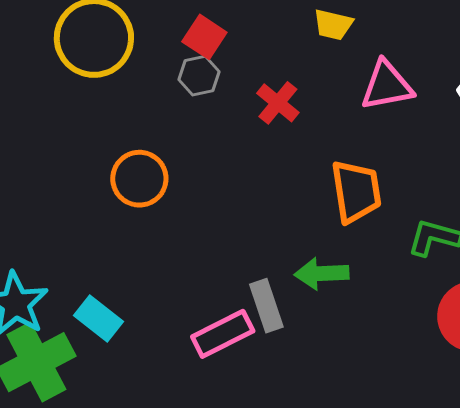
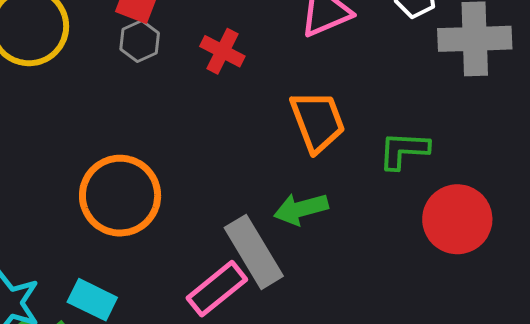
orange circle: (139, 179) -> (120, 196), moved, size x1.4
gray rectangle: (266, 306) -> (254, 252), size x1.4

